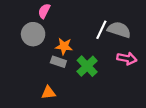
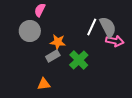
gray semicircle: (119, 30) -> (108, 27), turned 45
pink arrow: (127, 58) -> (115, 41), moved
gray rectangle: (58, 62) -> (53, 56), turned -48

